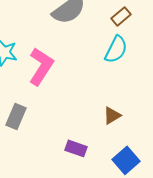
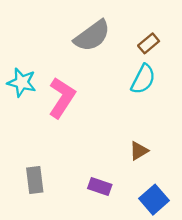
gray rectangle: (16, 116) -> (35, 180), moved, turned -30

